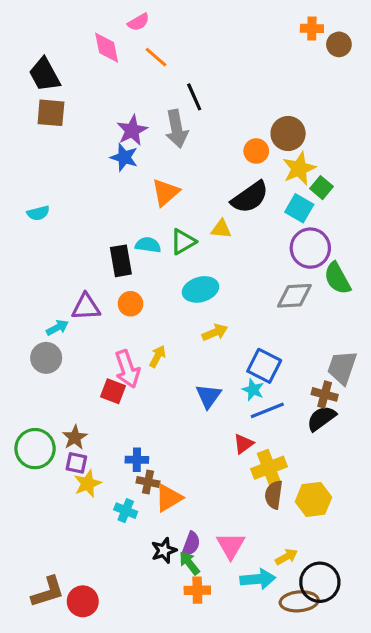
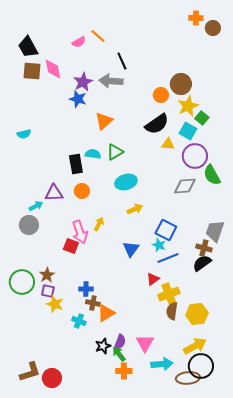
pink semicircle: (138, 22) -> (79, 42), moved
pink diamond: (107, 48) -> (53, 69), moved
gray arrow: (177, 129) -> (111, 81), turned 105
yellow triangle: (221, 229) -> (168, 144), moved
yellow star: (88, 484) -> (55, 304), turned -30
yellow arrow: (286, 557) -> (195, 346), moved, size x1.6

